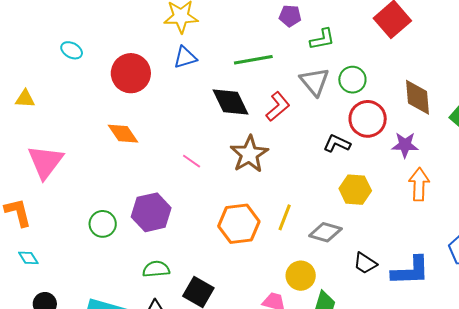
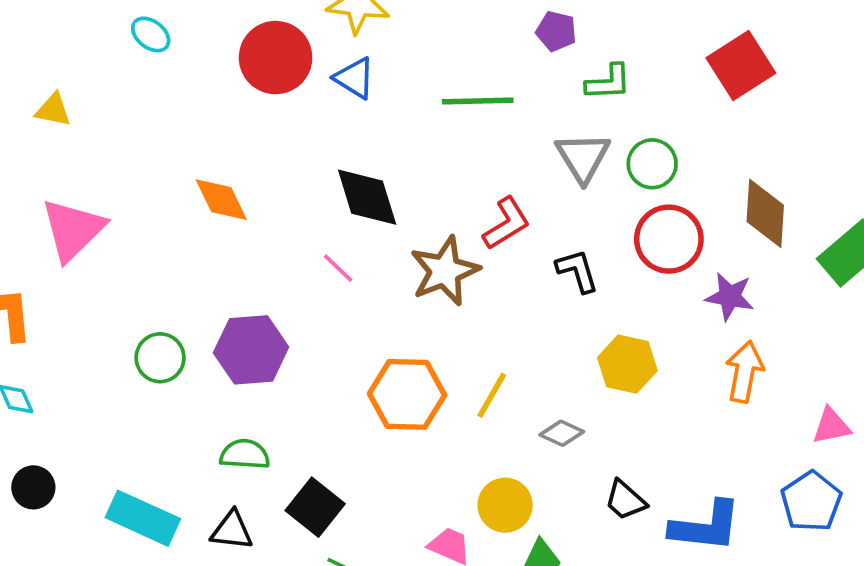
blue triangle: (185, 57) -> (355, 78), turned 40
red circle: (131, 73) -> (276, 58), moved
black diamond: (230, 102) -> (367, 197), moved
red L-shape: (278, 107) -> (506, 223), moved
black L-shape: (337, 144) -> (577, 271), moved, turned 40
gray diamond: (325, 232) -> (562, 433), size x0.7

